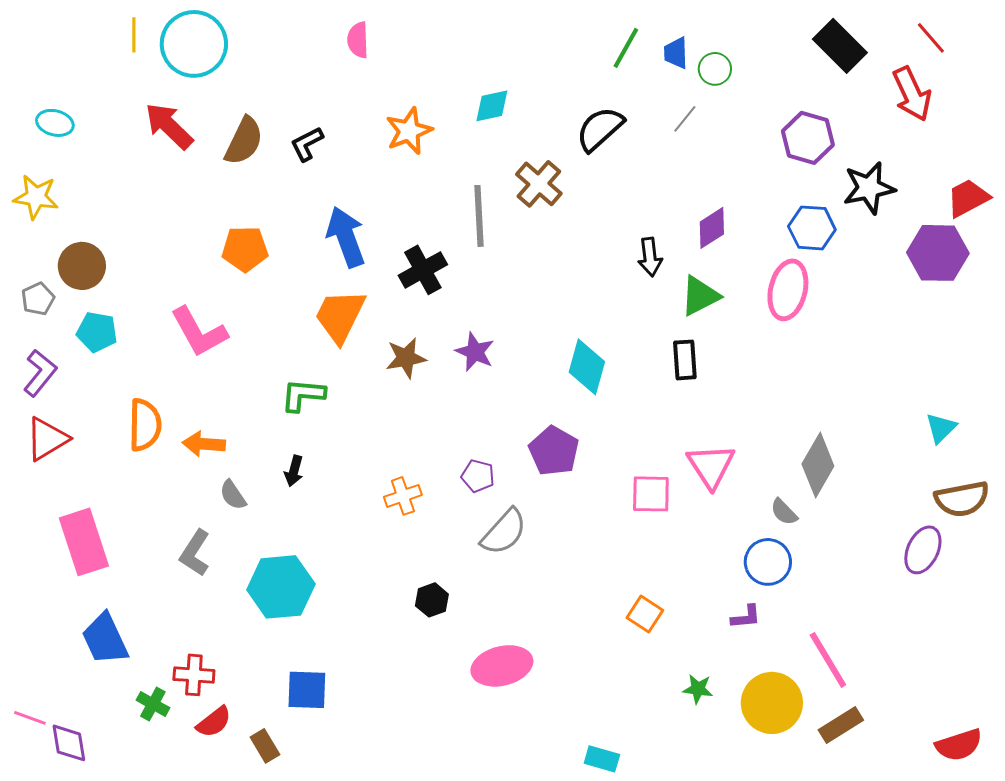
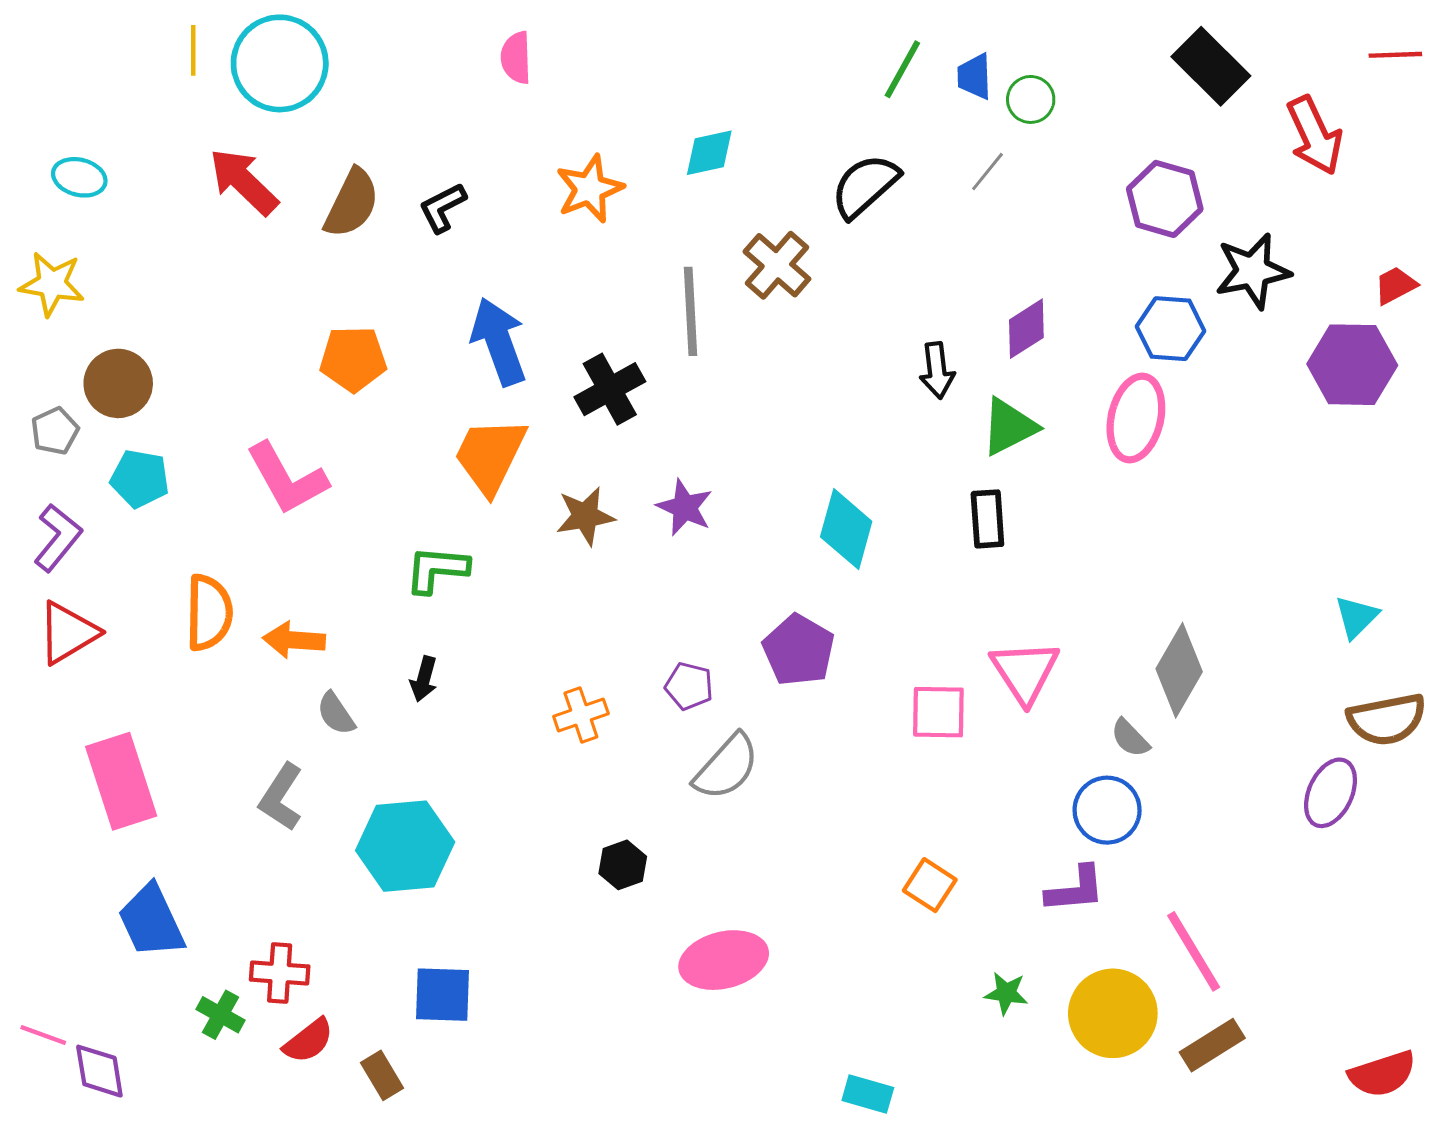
red line: (931, 38) -> (1395, 55), moved, turned -51
red trapezoid: (968, 198) -> (1395, 285), size x0.7
purple L-shape: (746, 617) -> (1075, 889), size x1.4

